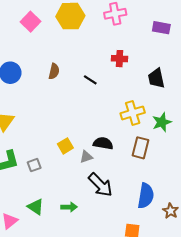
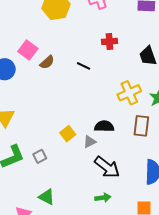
pink square: (31, 22) -> (28, 50), moved
brown semicircle: (54, 71) -> (47, 62), turned 42
green arrow: (69, 207) -> (103, 198), moved

